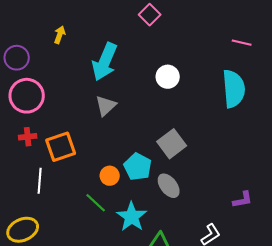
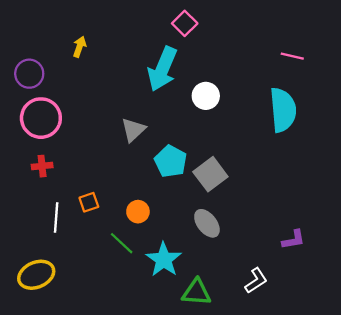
cyan arrow: (105, 62) -> (163, 69), moved
orange square: (61, 147) -> (89, 202), moved, size x0.6
cyan pentagon: (138, 167) -> (171, 161), moved

